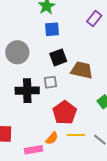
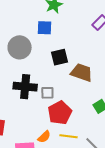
blue square: (52, 29) -> (45, 28), moved
gray square: (50, 82) -> (47, 93), moved

